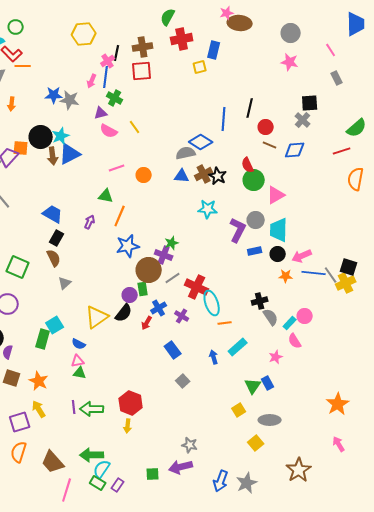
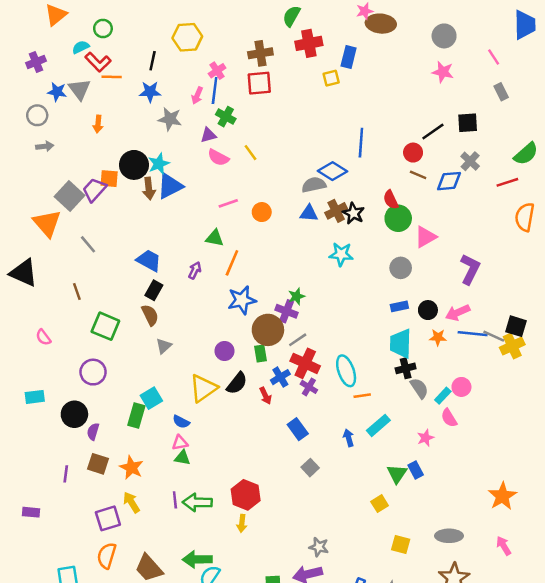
black line: (117, 53) -> (153, 61), moved
blue star: (54, 95) -> (150, 92), moved
black line: (250, 108) -> (433, 131), moved, turned 42
gray cross: (303, 120) -> (470, 161), moved
purple L-shape: (238, 230) -> (470, 269), moved
cyan trapezoid: (279, 230) -> (401, 344), moved
gray line: (331, 275) -> (494, 336), turned -30
red cross: (197, 287) -> (305, 363), moved
purple circle: (130, 295) -> (225, 351), moved
red arrow: (147, 323) -> (265, 396), turned -56
gray ellipse: (270, 420) -> (449, 536), moved
yellow square: (256, 443) -> (401, 544), turned -35

